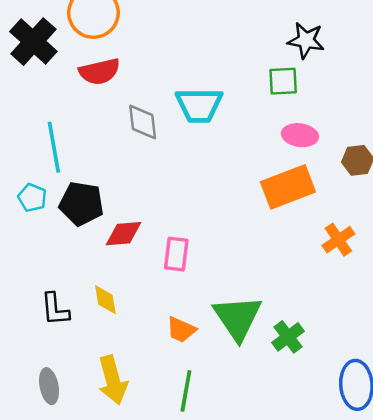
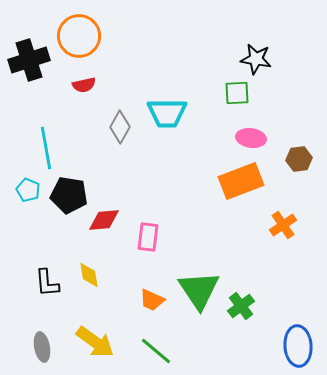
black cross: (33, 42) -> (29, 60), turned 30
red semicircle: (99, 72) -> (84, 85), size x0.7
gray diamond: (143, 122) -> (120, 127), turned 36
yellow arrow: (113, 380) -> (95, 342), turned -39
green line: (186, 391) -> (156, 351), turned -60

